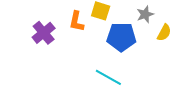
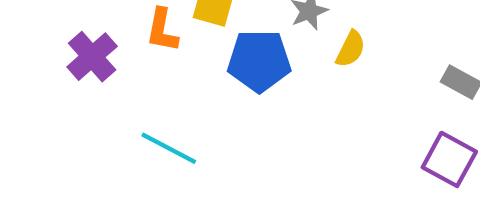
cyan line: (108, 77) -> (169, 148), moved

